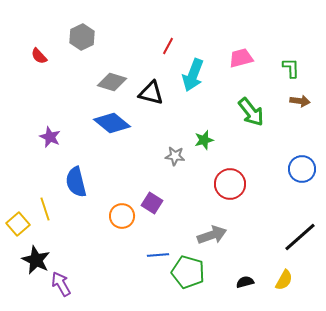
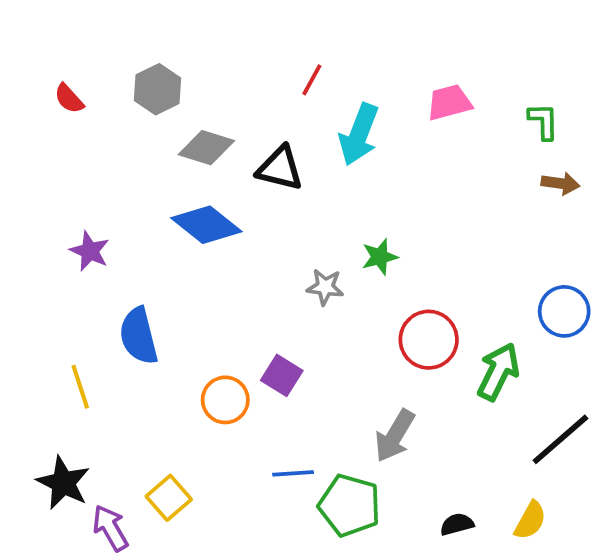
gray hexagon: (82, 37) -> (157, 89), moved
green arrow: (251, 112) -> (498, 372), moved, turned -116
yellow square: (18, 224) -> (169, 498), moved
gray arrow: (212, 235) -> (395, 436), turned 140

